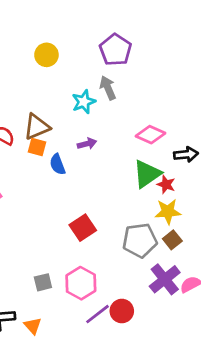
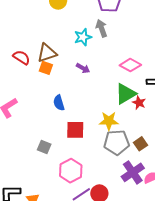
purple arrow: (87, 144) -> (83, 68), turned 40
blue semicircle: (58, 164) -> (59, 103), moved
yellow star: (168, 212) -> (109, 121), moved
red square: (83, 228) -> (75, 130), turned 30
gray square: (43, 282) -> (44, 147), moved, turned 32

